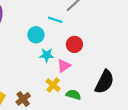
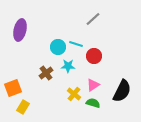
cyan line: (55, 20) -> (76, 44), moved
pink triangle: (64, 66) -> (93, 85), moved
brown cross: (23, 99) -> (46, 73), moved

